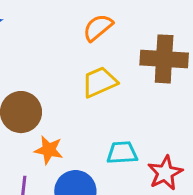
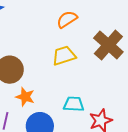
brown cross: (164, 59) -> (108, 45), turned 32

